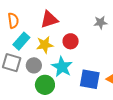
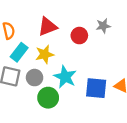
red circle: (71, 41) -> (79, 36), moved

